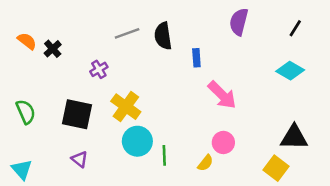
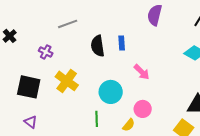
black semicircle: (163, 36) -> (98, 46), moved
purple cross: (99, 69) -> (46, 52), turned -32
pink arrow: (222, 95) -> (142, 72), size x0.7
cyan circle: (137, 141) -> (111, 92), moved

